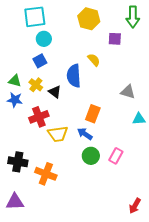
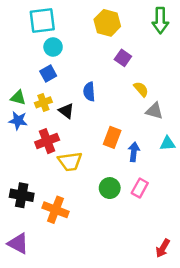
purple square: (115, 39) -> (123, 58), moved, turned 32
yellow semicircle: (94, 60) -> (141, 89), moved
blue semicircle: (74, 76) -> (89, 92), size x0.7
yellow cross: (36, 85) -> (43, 102), turned 32
blue arrow: (85, 134) -> (134, 152), moved, turned 63
purple triangle: (15, 202) -> (18, 243), turned 30

